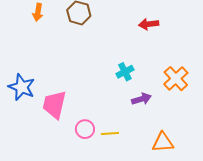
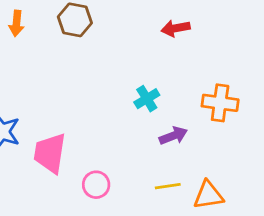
orange cross: (176, 79) -> (220, 103), turned -35
yellow line: (110, 133) -> (168, 186), moved

